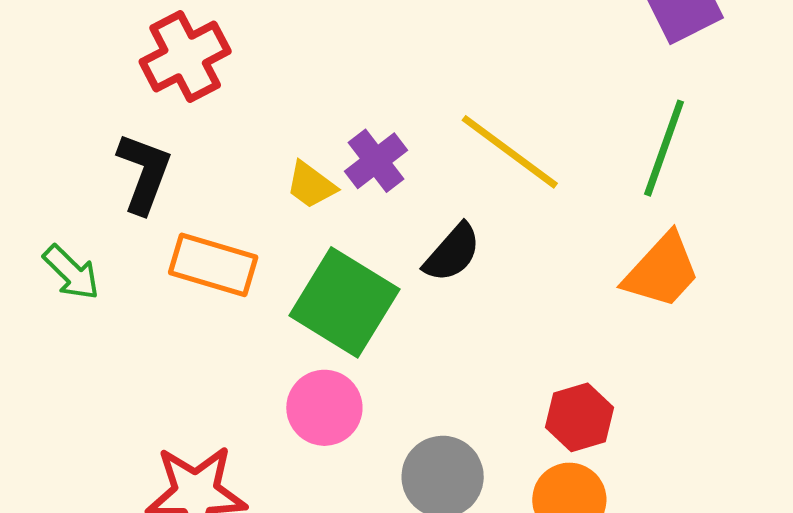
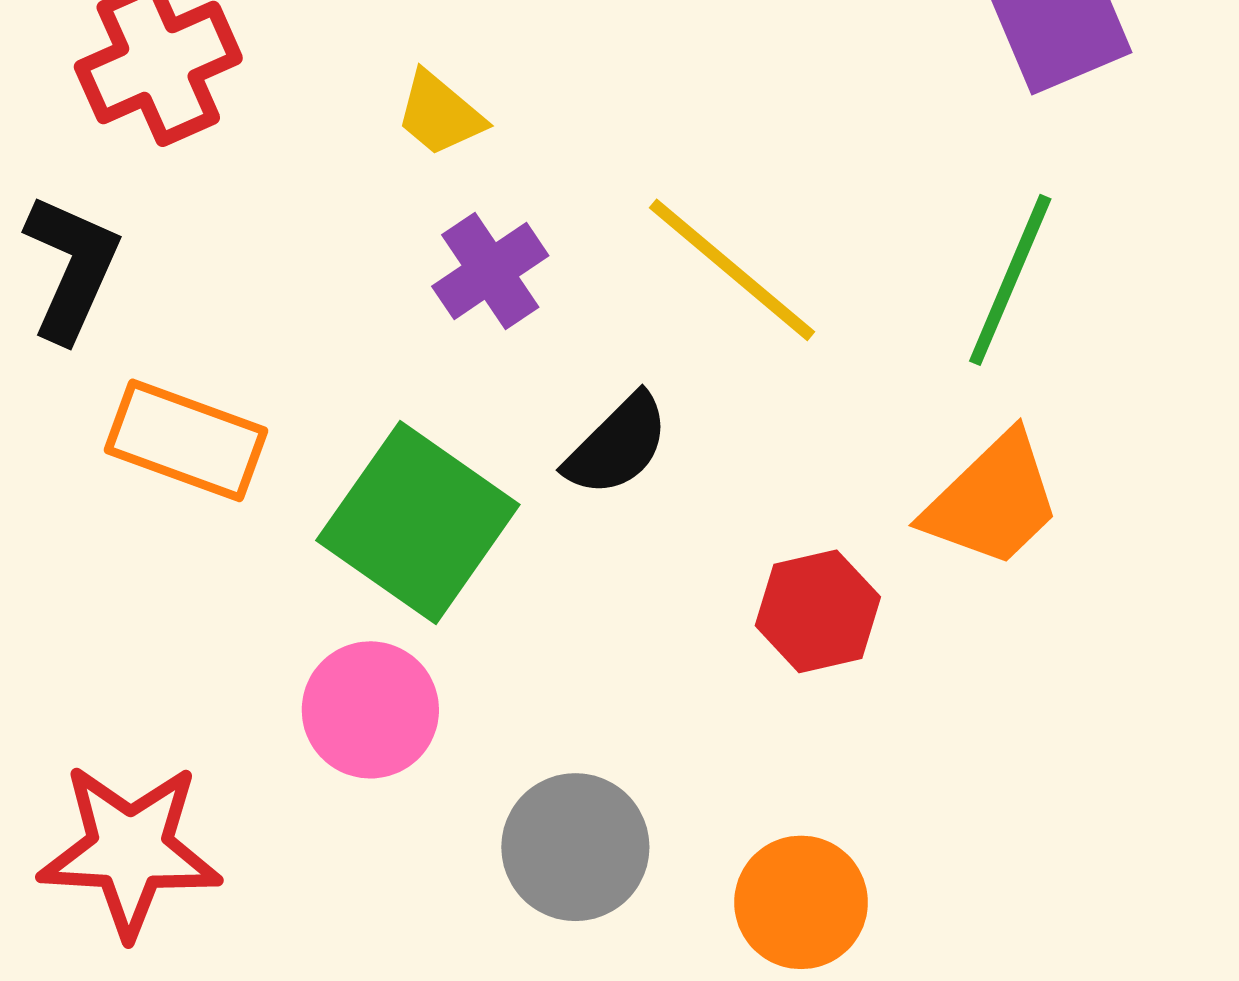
yellow trapezoid: (311, 185) -> (440, 114), moved
red hexagon: (580, 417) -> (818, 611), moved

